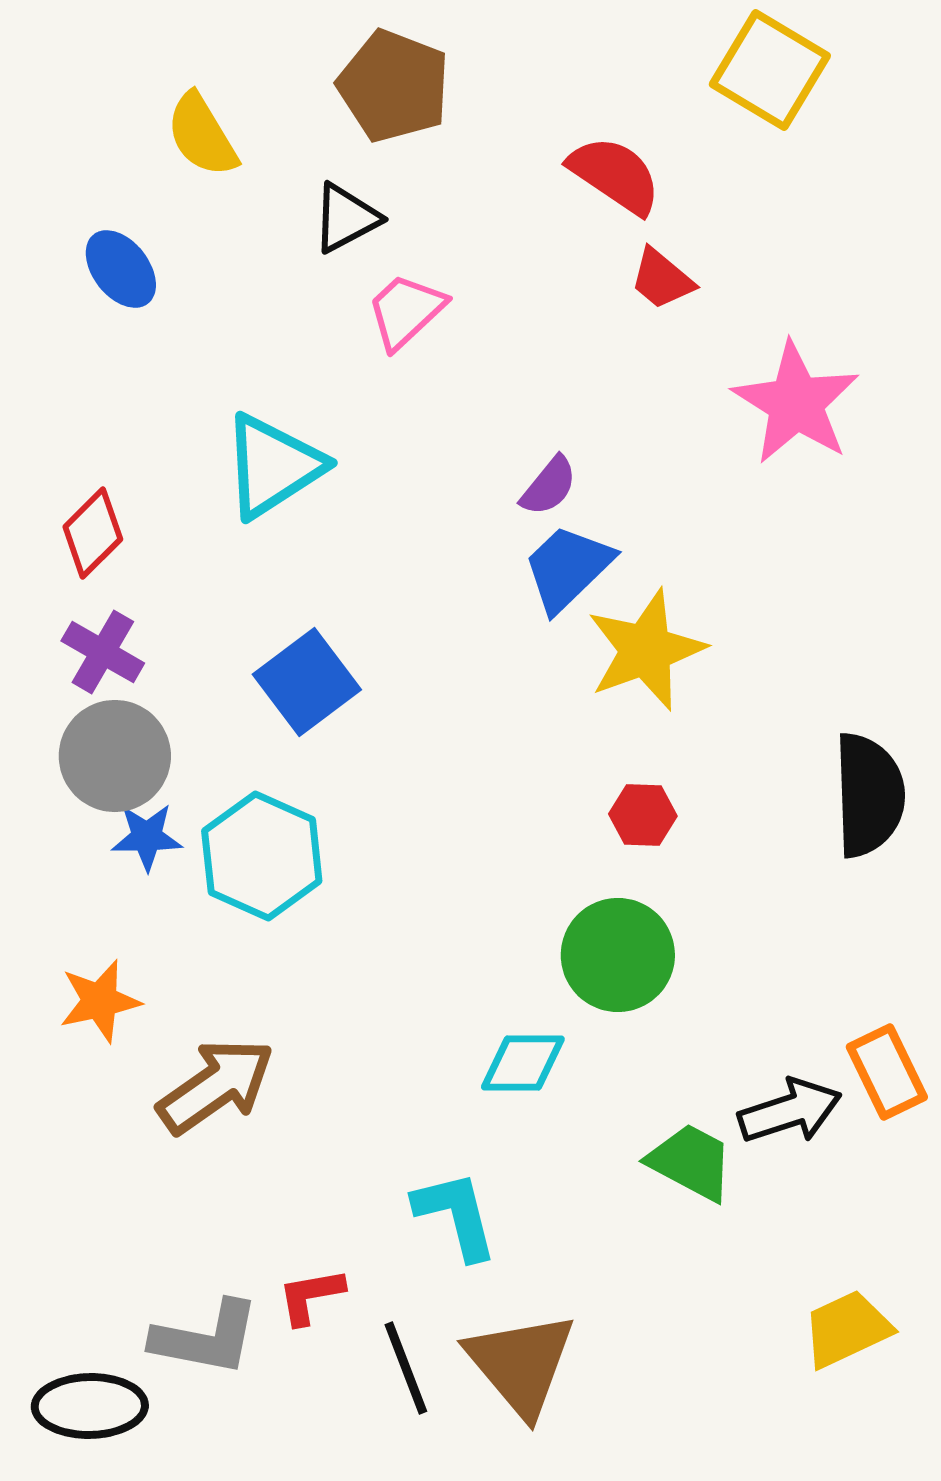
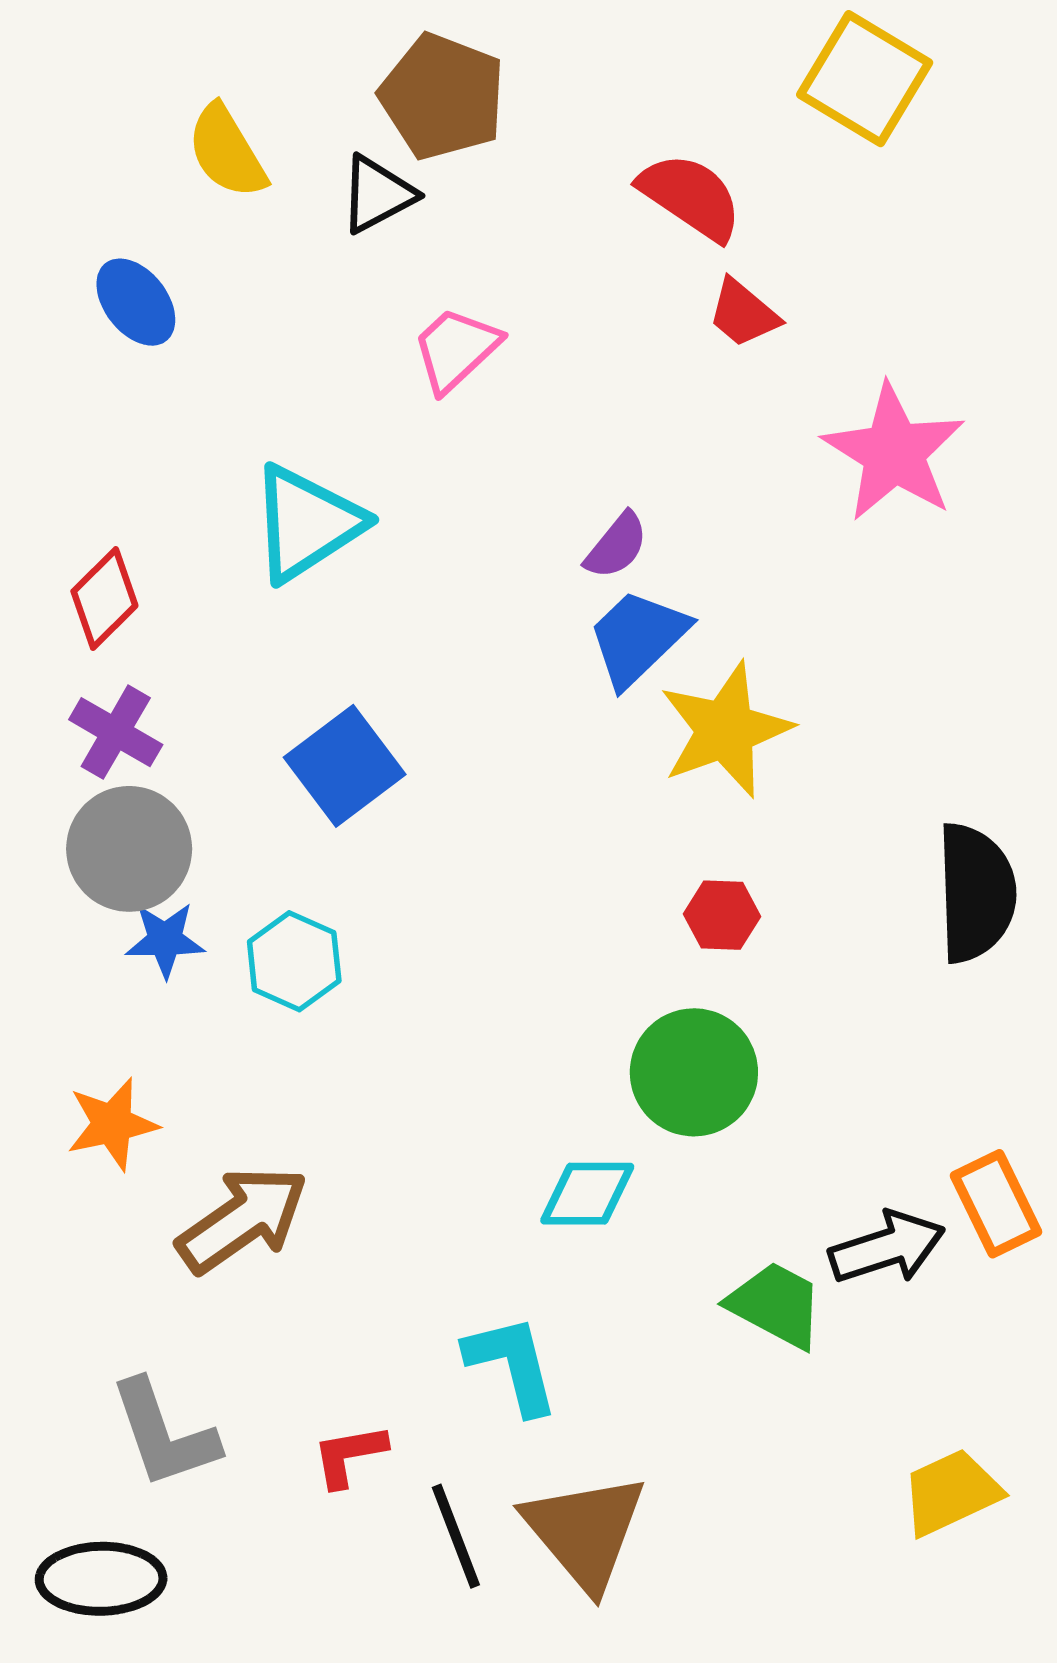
black triangle: (346, 218) -> (377, 194), moved
cyan hexagon: (262, 856) -> (294, 961), size x0.7
gray L-shape: (206, 1338) -> (164, 1434), moved, turned 60

